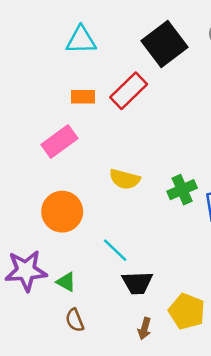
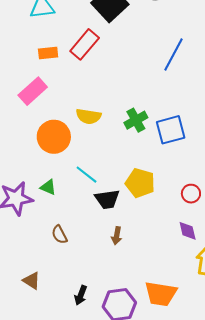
orange circle: (62, 212) -> (54, 137), moved
green triangle: (66, 282) -> (48, 187), moved
yellow pentagon: (187, 311) -> (140, 183), moved

